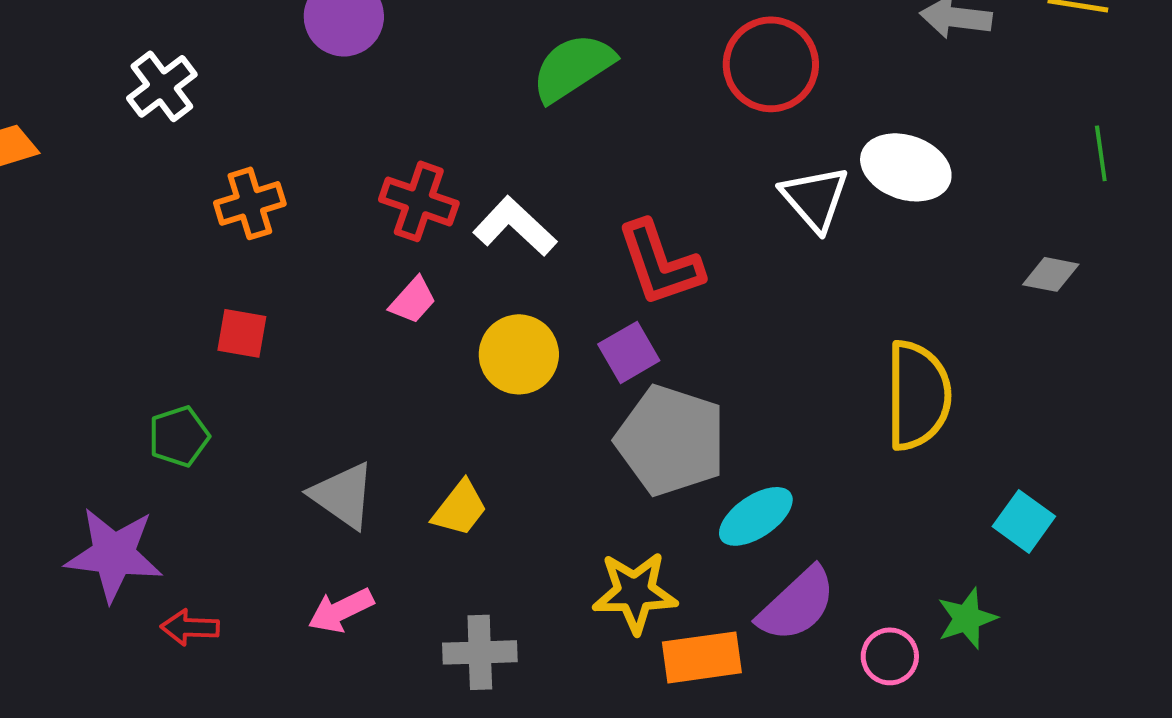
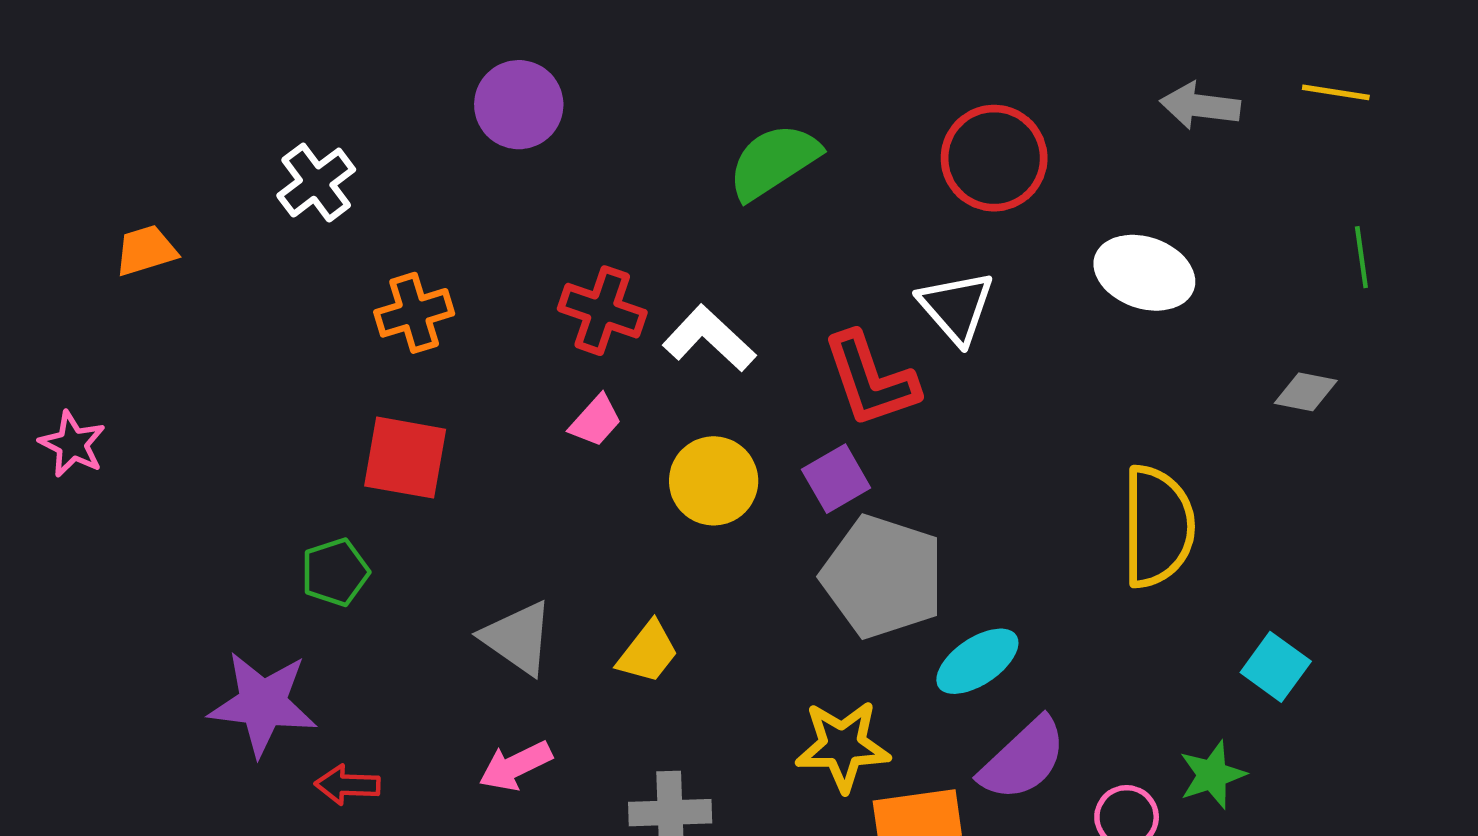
white triangle: (815, 198) -> (956, 307), moved
red square: (242, 333) -> (405, 458), size x1.5

